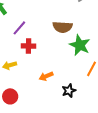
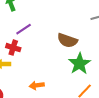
red cross: (28, 46) -> (13, 48), moved

